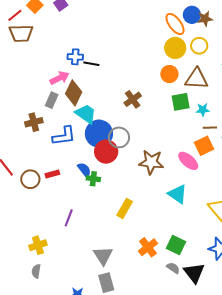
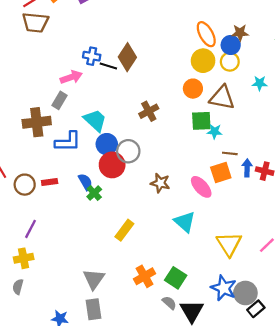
blue circle: (192, 15) -> (231, 45), moved
brown diamond: (74, 93) -> (127, 57), moved
cyan star: (203, 110) -> (215, 131), moved
brown cross: (34, 122) -> (37, 122), size x1.4
blue circle: (99, 134) -> (107, 144), size x0.7
brown star: (151, 162) -> (160, 183), size x0.7
green cross: (93, 179) -> (94, 193), turned 32
purple line: (69, 218) -> (30, 229), moved

